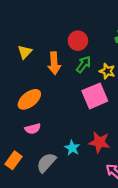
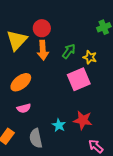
red circle: (78, 41) -> (42, 28), moved
yellow triangle: (25, 52) -> (17, 40), size x1.6
gray semicircle: (46, 163) -> (36, 138), turned -54

